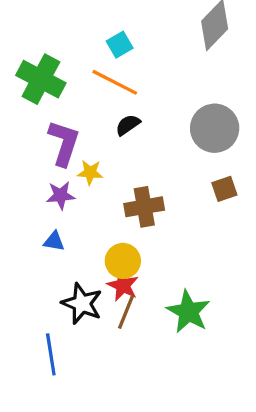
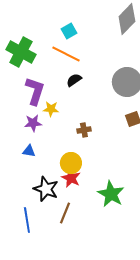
brown cross: (144, 207) -> (84, 130), size x0.6
brown line: (126, 312) -> (65, 213), moved

